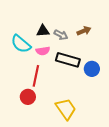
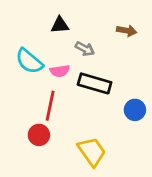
black triangle: (43, 31) -> (60, 25), moved
brown arrow: (84, 31) -> (127, 31), moved, turned 32
blue circle: (92, 69) -> (135, 110), moved

